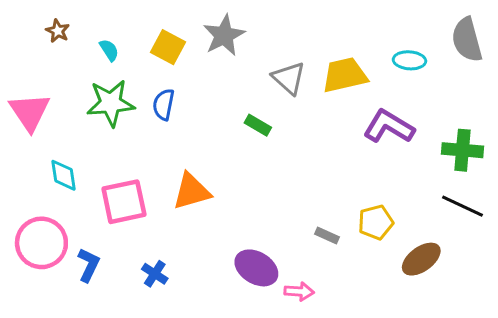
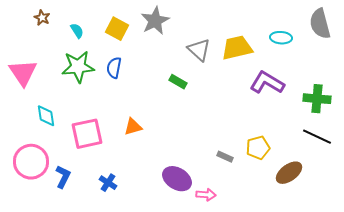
orange triangle: (192, 191) -> (133, 127), size x0.7

